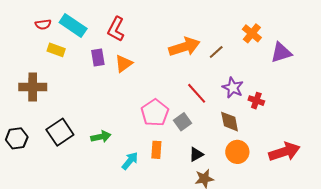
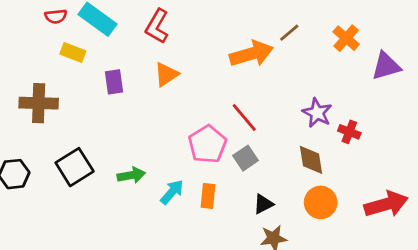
brown line: (216, 52) -> (289, 33), moved
purple rectangle: (98, 57) -> (114, 82), moved
red line: (197, 93) -> (244, 118), moved
cyan arrow: (130, 161) -> (172, 192), moved

